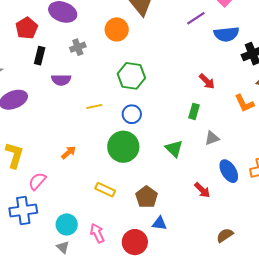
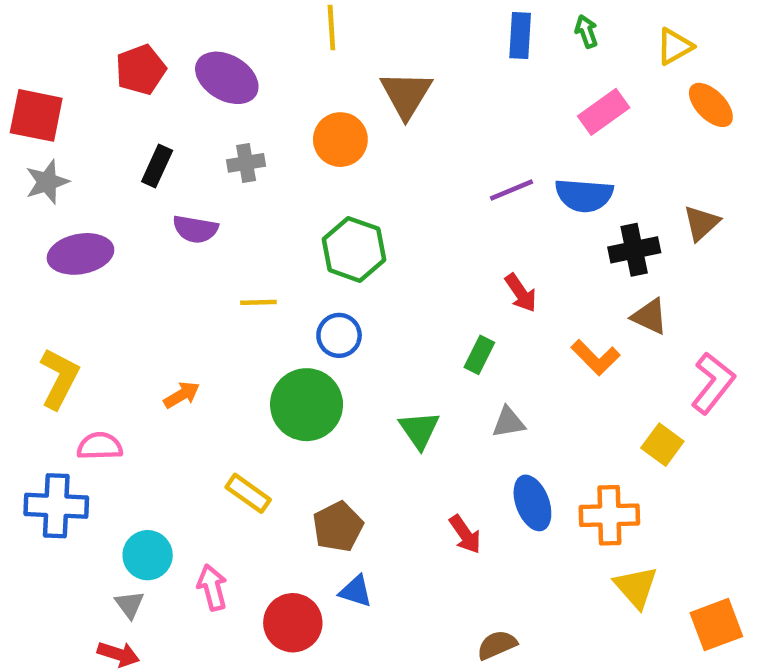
purple line: (196, 18) -> (511, 190), moved
red pentagon: (27, 28) -> (141, 70), moved
orange L-shape: (244, 103) -> (596, 358), turned -30
pink semicircle: (37, 181) -> (100, 446), turned 36

